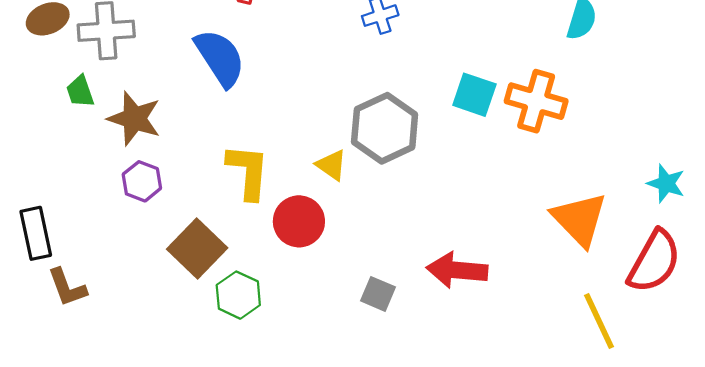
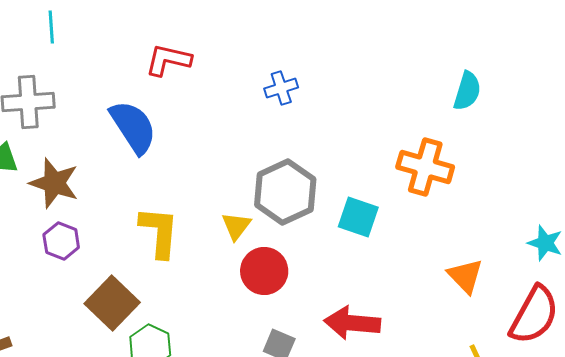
cyan square: (474, 95) -> (358, 217), moved
yellow triangle: (331, 165) -> (236, 226), turned 32
orange triangle: (579, 219) -> (465, 276), size x0.7
red circle: (299, 221) -> (264, 271), moved

